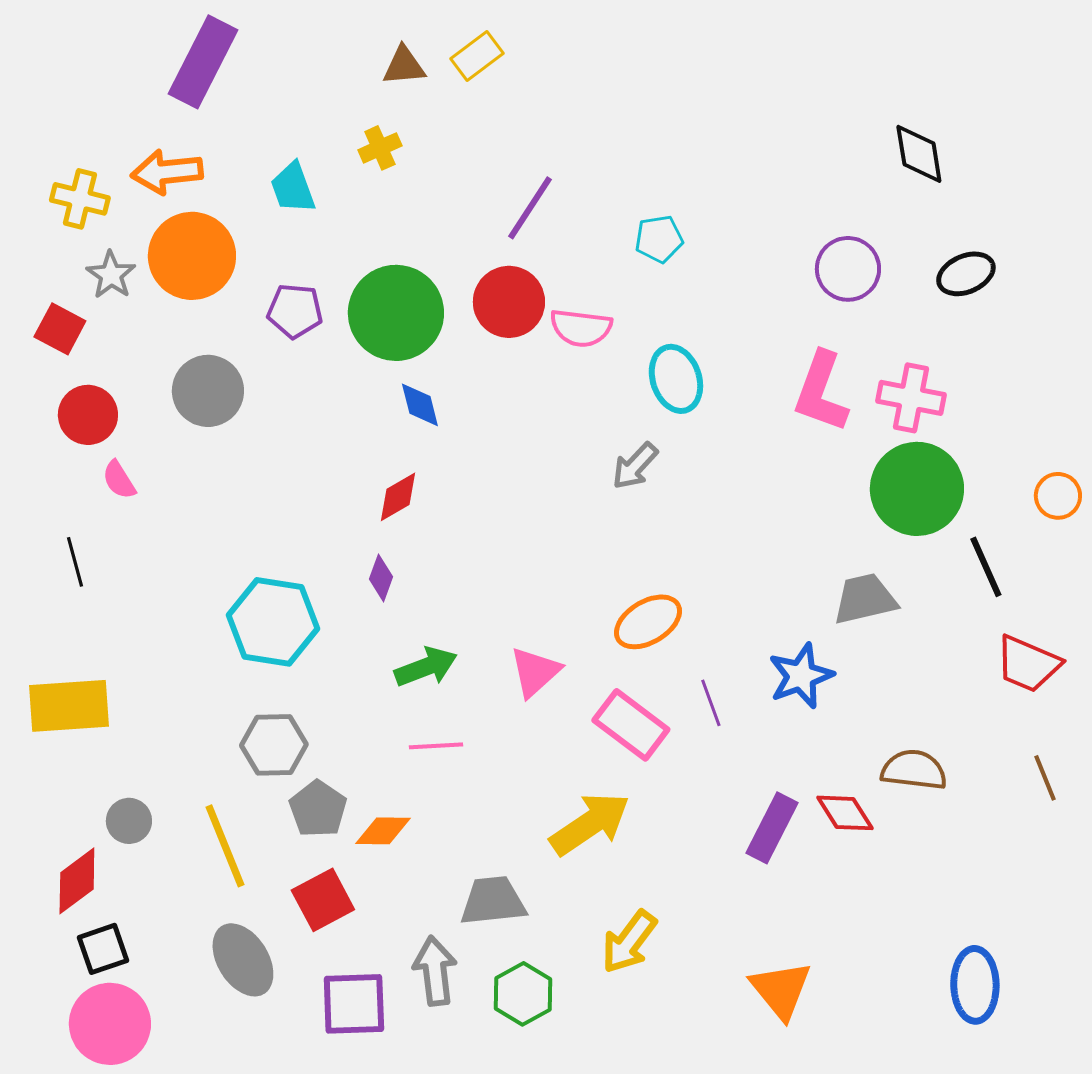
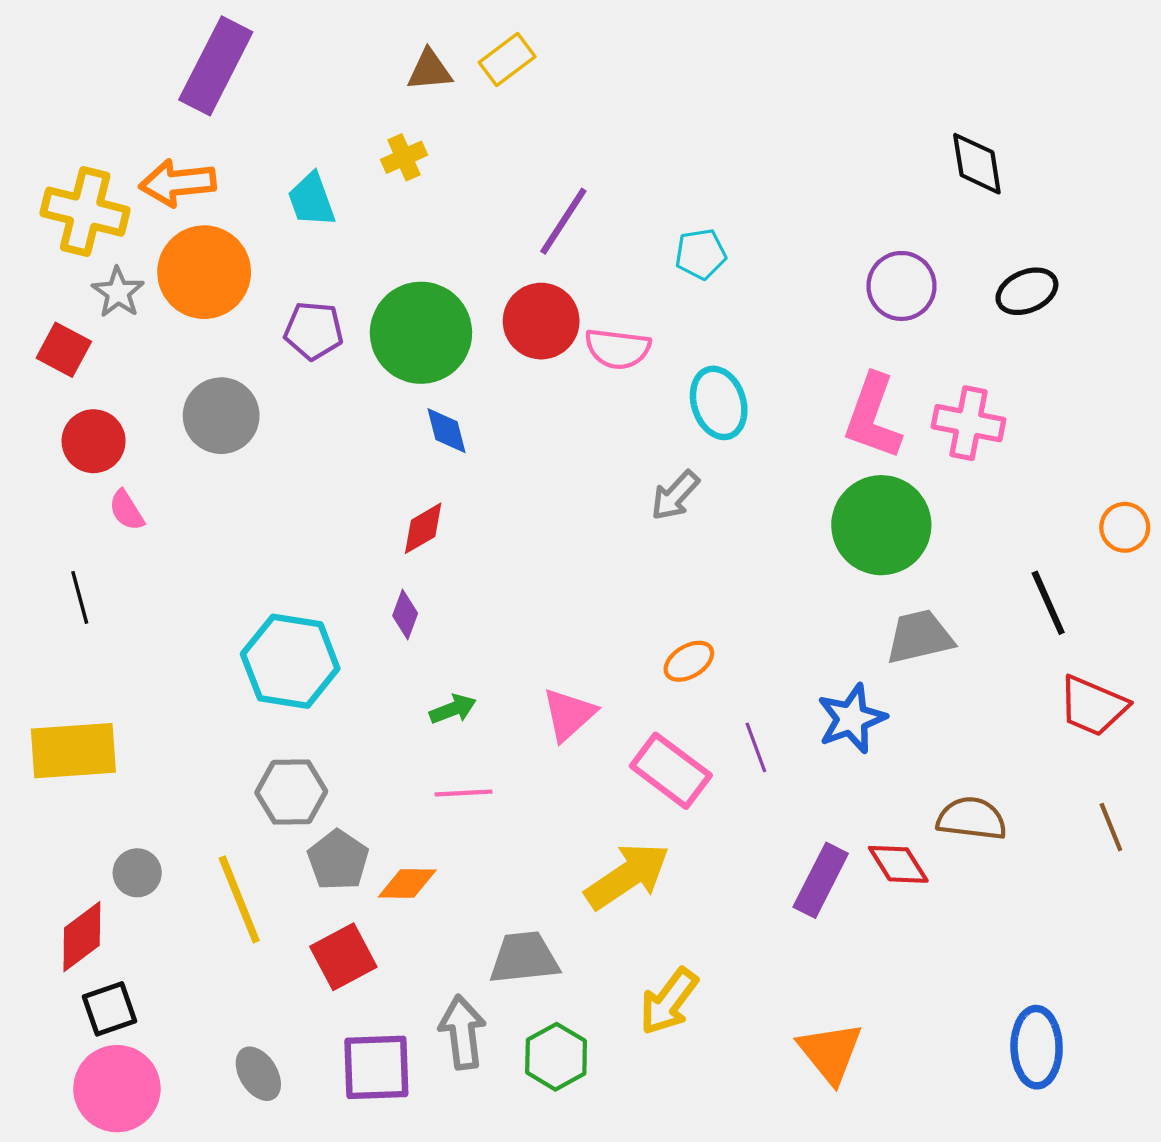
yellow cross: (80, 199) -> (85, 212), size x1.4
green circle: (917, 489) -> (881, 525), moved
orange ellipse: (648, 622) -> (689, 661), size x0.7
green arrow: (426, 667) -> (453, 709), size x0.7
gray ellipse: (243, 960) -> (258, 1074), moved, size x0.7

